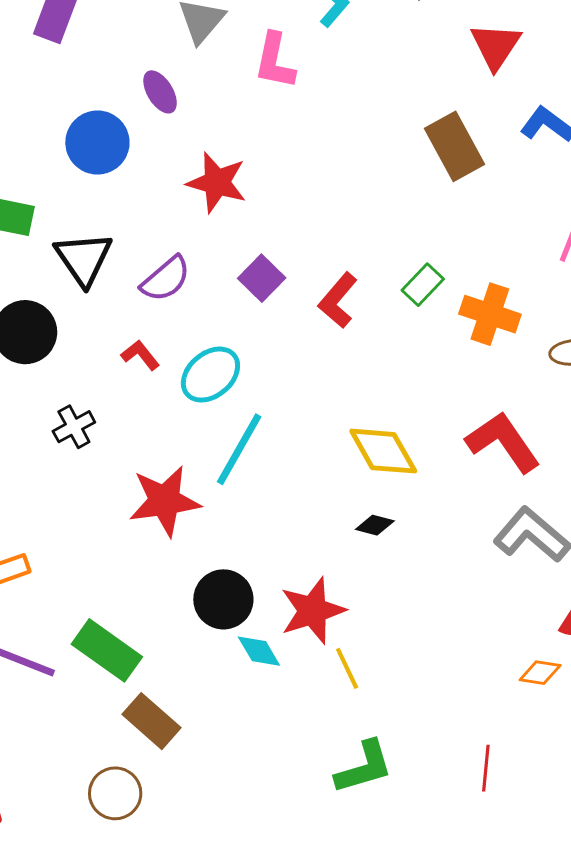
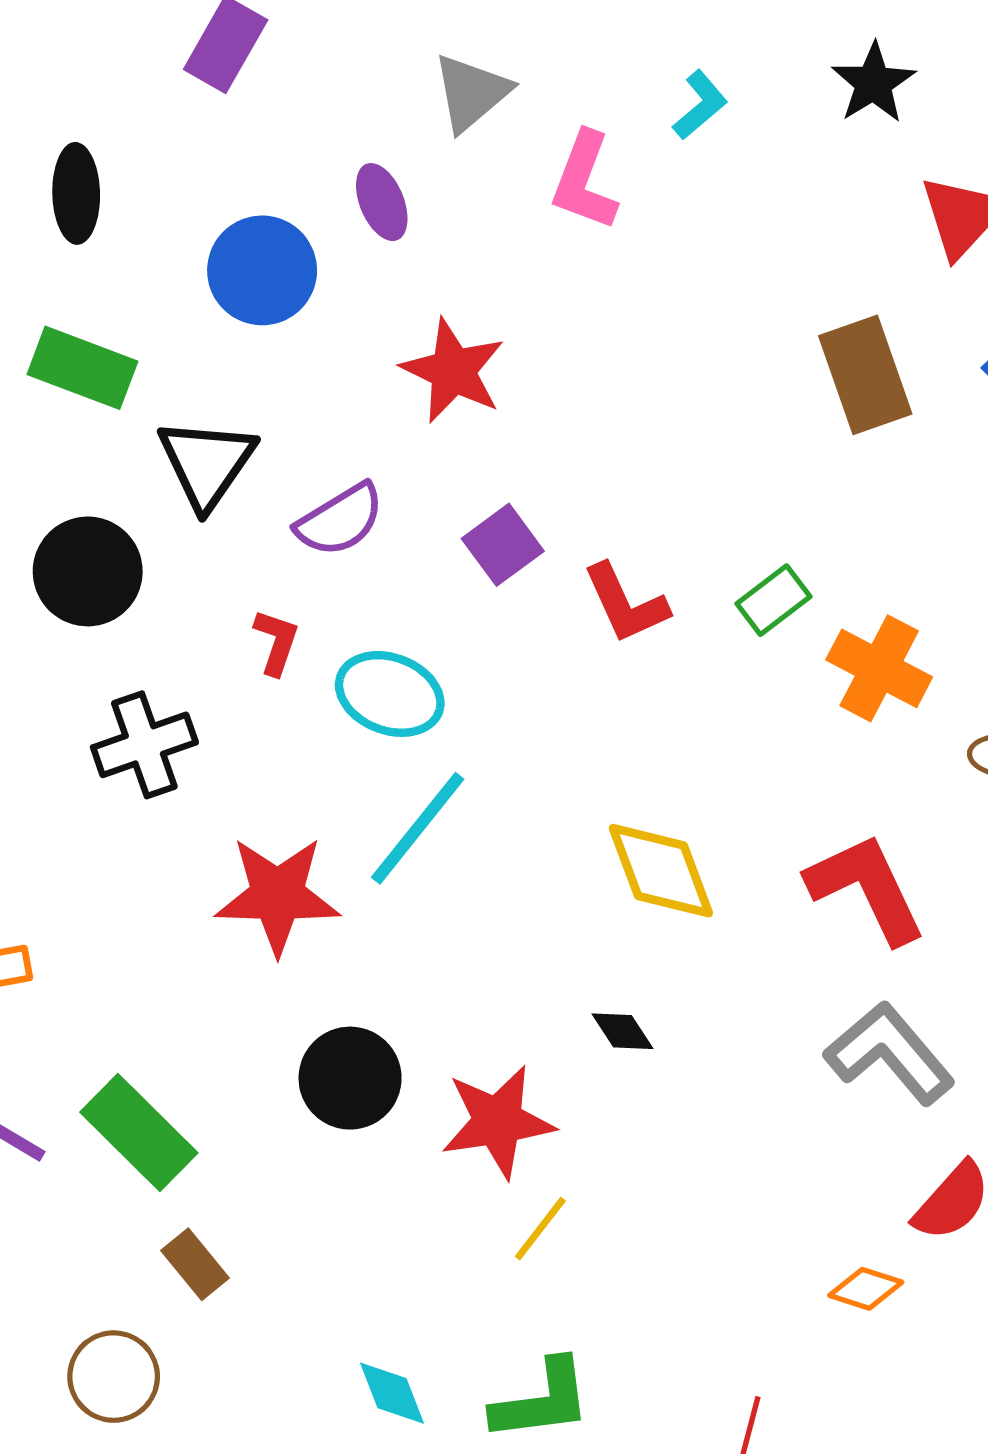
red L-shape: (338, 300) -> (626, 603), turned -74
red L-shape: (140, 355) -> (276, 642), turned 48
cyan ellipse: (210, 375) -> (390, 694), turned 52
black cross: (74, 427) -> (144, 745), size x1.4
black diamond: (375, 525) -> (623, 1031), moved, turned 33
cyan diamond: (259, 651) -> (392, 1393), moved
yellow line: (347, 668) -> (540, 1229), turned 54
brown rectangle: (152, 721) -> (195, 1264), size x0.7

